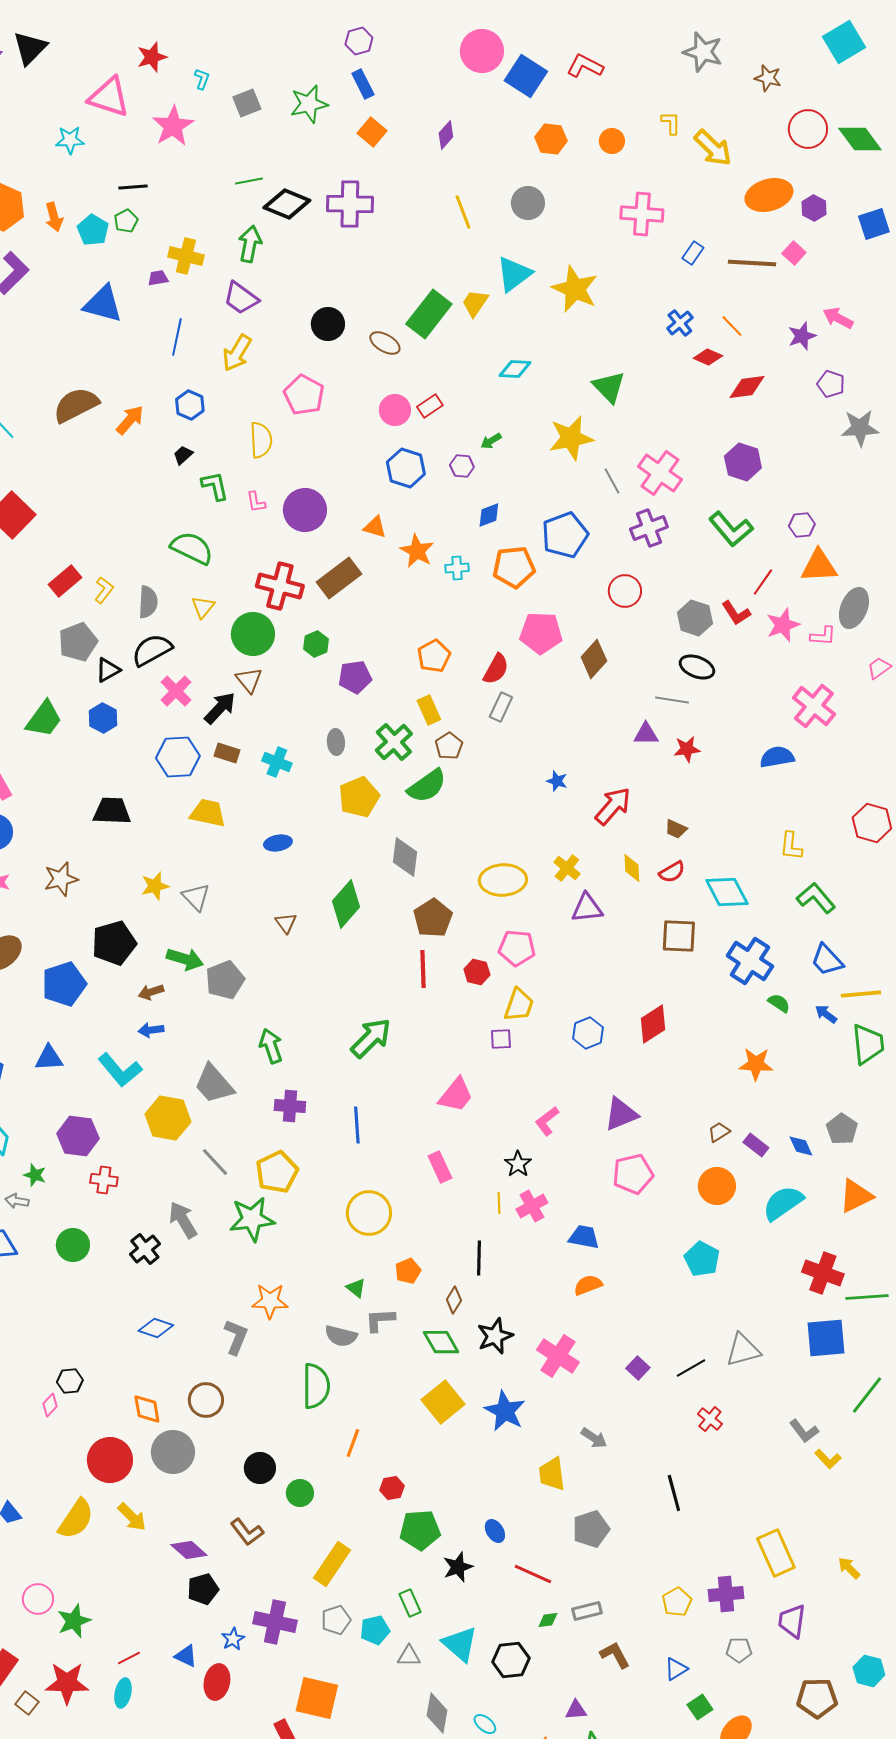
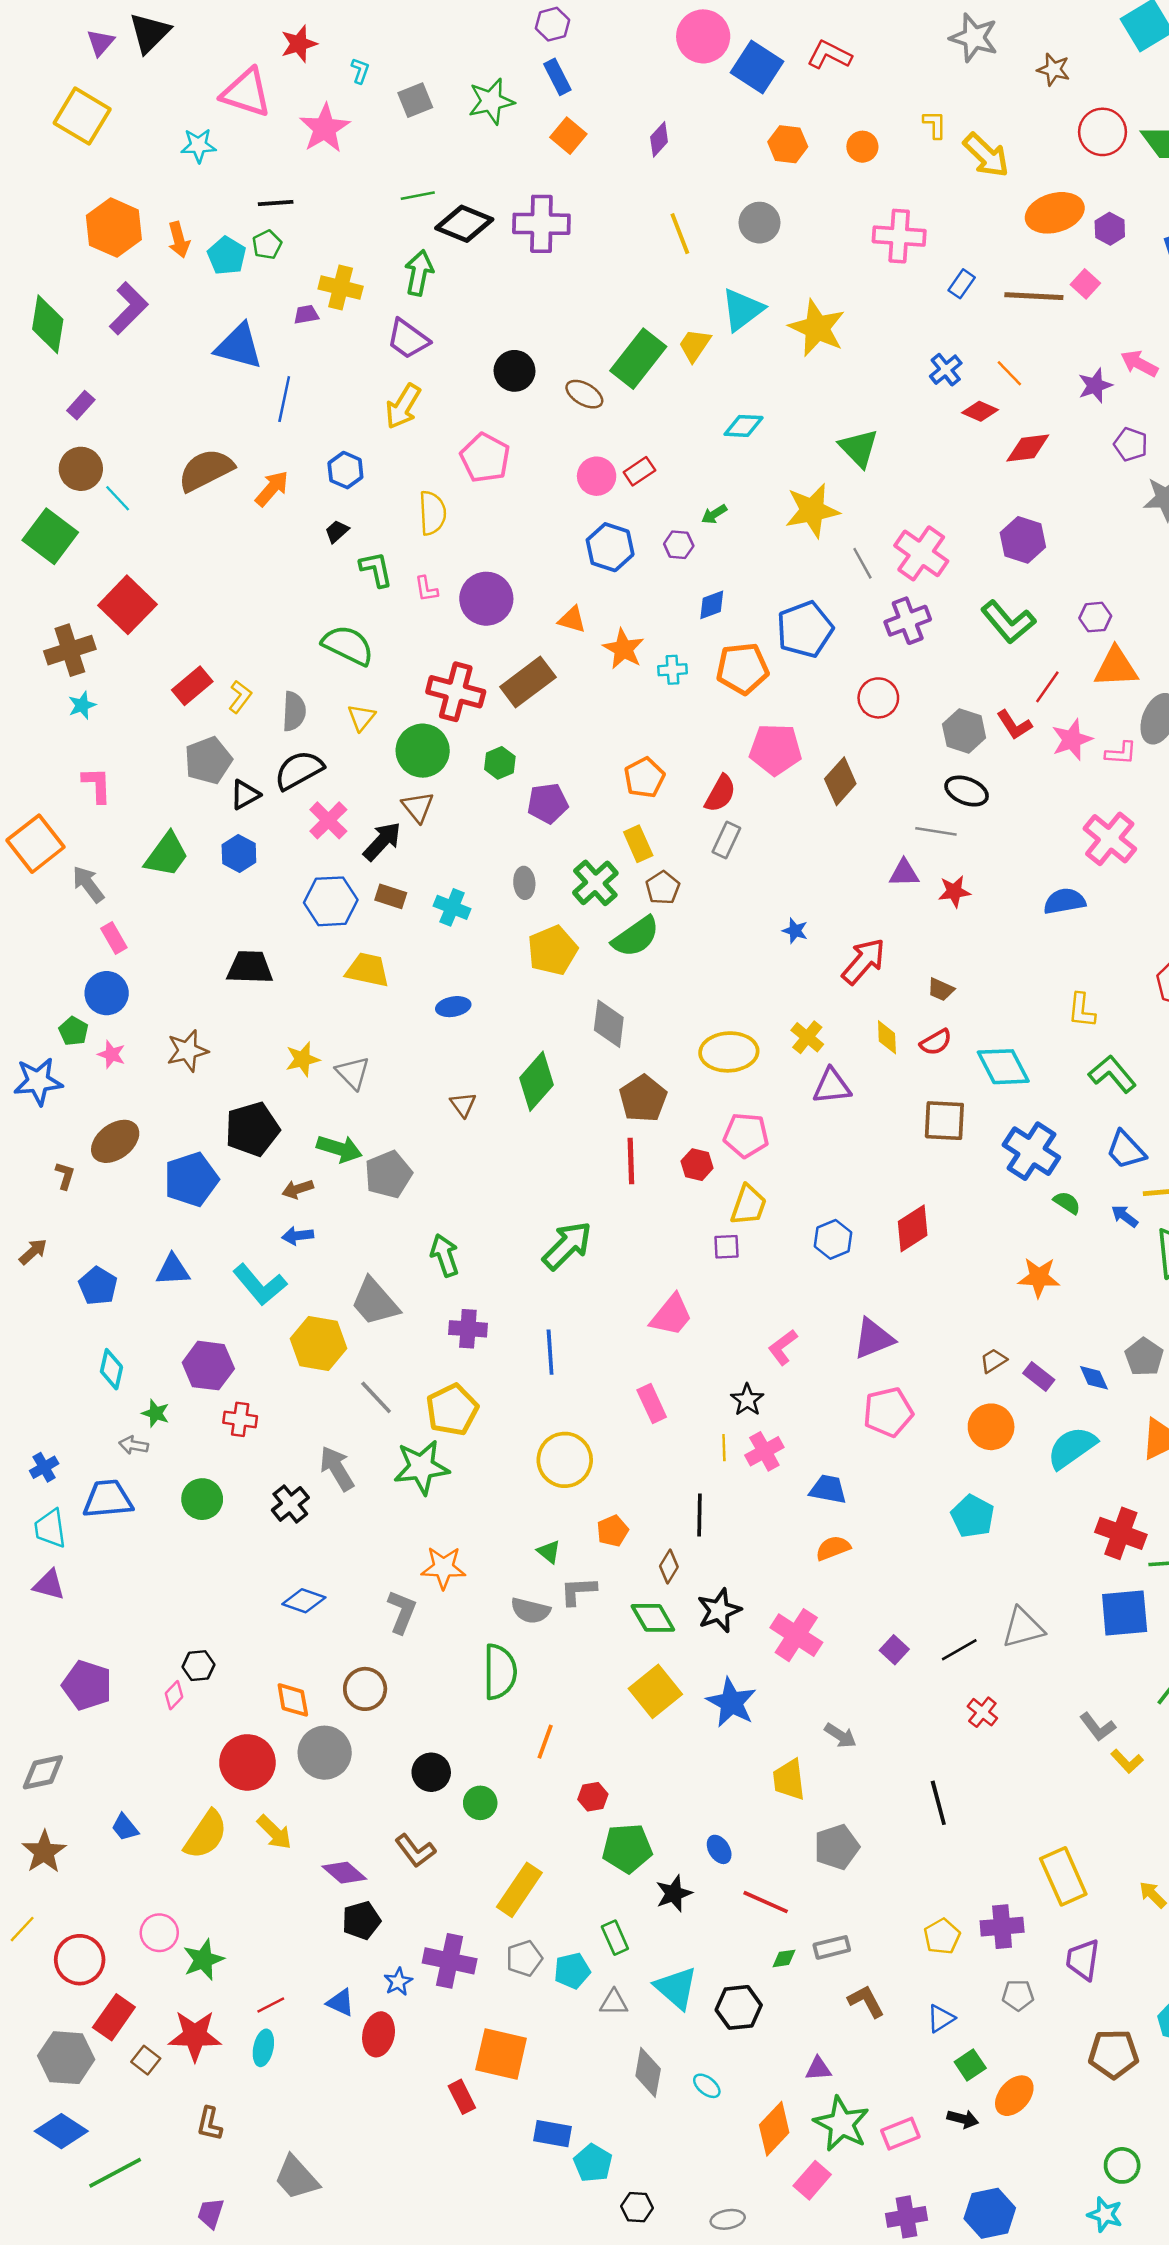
blue line: (177, 337) -> (284, 399), moved

